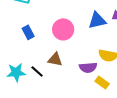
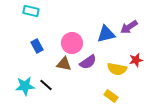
brown triangle: (55, 59) -> (64, 64), moved
purple semicircle: (88, 67) -> (88, 62), moved, turned -30

